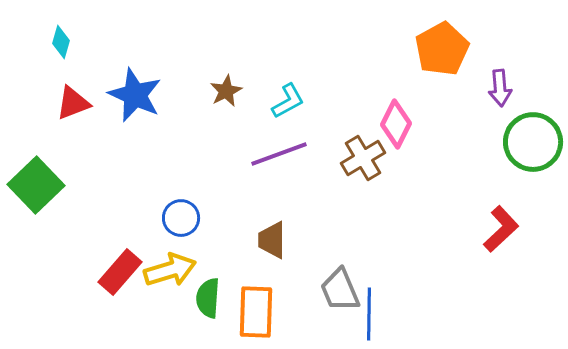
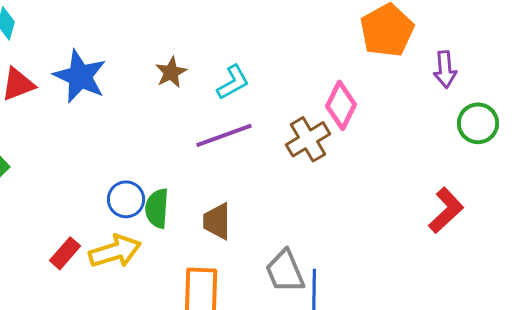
green circle: (533, 142) -> (478, 123), size x0.7
red rectangle: (120, 272) -> (65, 253), size x0.7
green semicircle: (208, 298) -> (157, 208), moved

